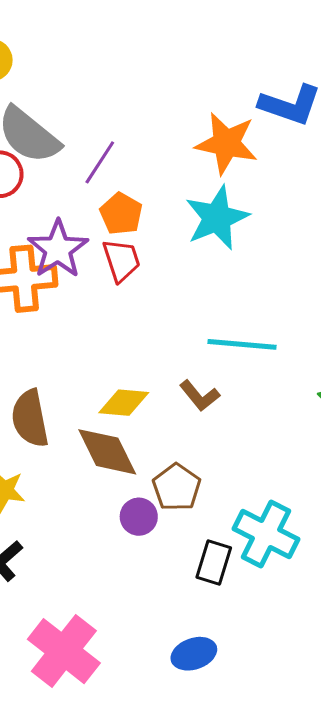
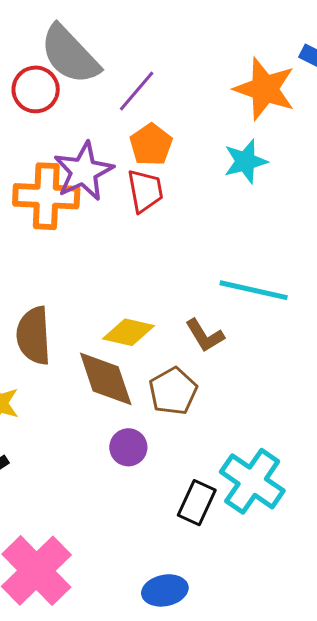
cyan star: (217, 218) -> (245, 161), size x0.7
brown pentagon: (177, 487) -> (173, 391), moved

